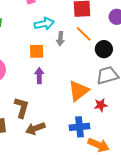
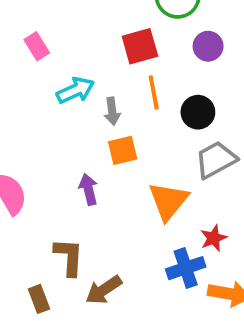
orange line: (84, 34) -> (154, 92), turned 48
orange square: (37, 51) -> (123, 150), moved
red star: (101, 105) -> (214, 238), moved

